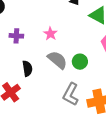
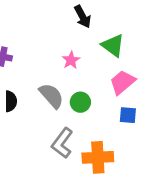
pink star: (50, 34) -> (71, 60), moved

